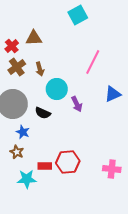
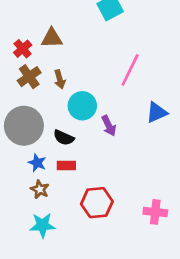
brown star: (17, 152) -> (40, 189), moved
red rectangle: (45, 166) -> (66, 166), moved

